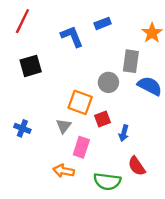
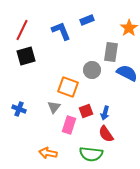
red line: (22, 21) -> (22, 30), moved
red square: (103, 119) -> (86, 111), moved
red semicircle: (137, 166) -> (106, 134), moved
orange arrow: (64, 171) -> (48, 153), moved

